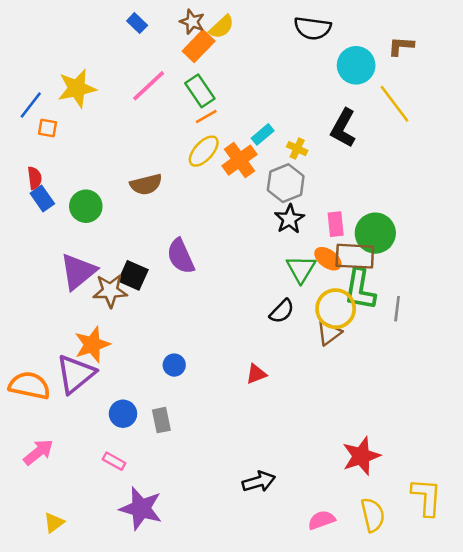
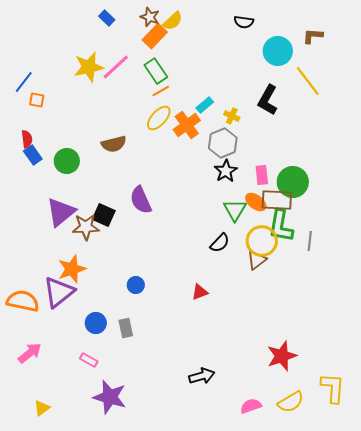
black semicircle: (313, 28) -> (244, 22), size x0.7
yellow star: (77, 88) -> (89, 67), moved
yellow semicircle: (373, 515) -> (291, 402), turned 72

